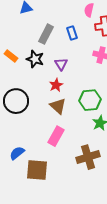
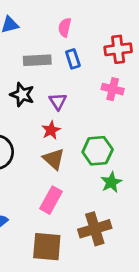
pink semicircle: (89, 10) -> (65, 27), moved
gray rectangle: (46, 34) -> (37, 60), turned 60
brown square: (37, 170) -> (47, 247), moved

